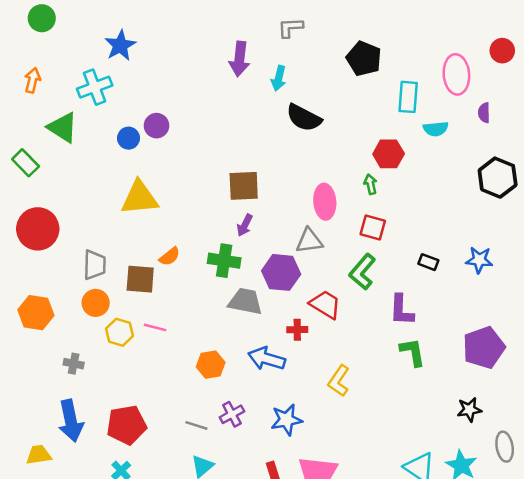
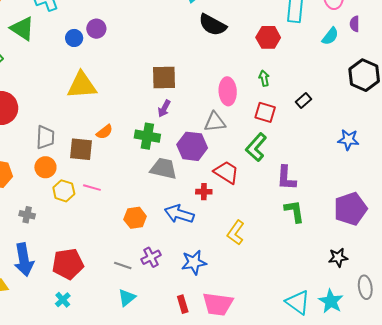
cyan semicircle: (436, 129) -> (330, 36), moved, turned -48
red hexagon: (389, 154) -> (268, 37), moved
black rectangle: (428, 262) -> (303, 100), moved, turned -63

